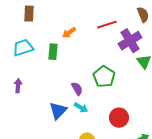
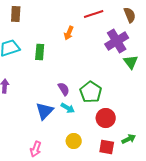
red line: (107, 25) -> (94, 14), moved
orange arrow: (69, 33) -> (69, 33), moved, turned -32
green pentagon: (104, 77) -> (91, 92), moved

